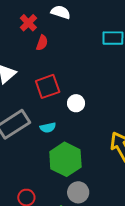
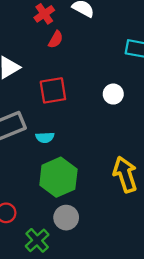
white circle: (76, 103) -> (113, 94), moved

